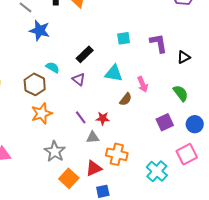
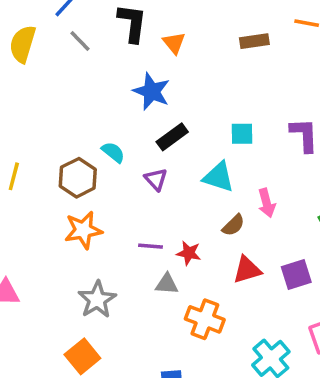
blue star: (40, 30) -> (152, 91), moved
cyan square: (124, 38) -> (242, 134), moved
purple line: (81, 117) -> (150, 246), turned -56
red triangle: (94, 168) -> (247, 270), moved
orange square: (69, 178) -> (82, 356), moved

